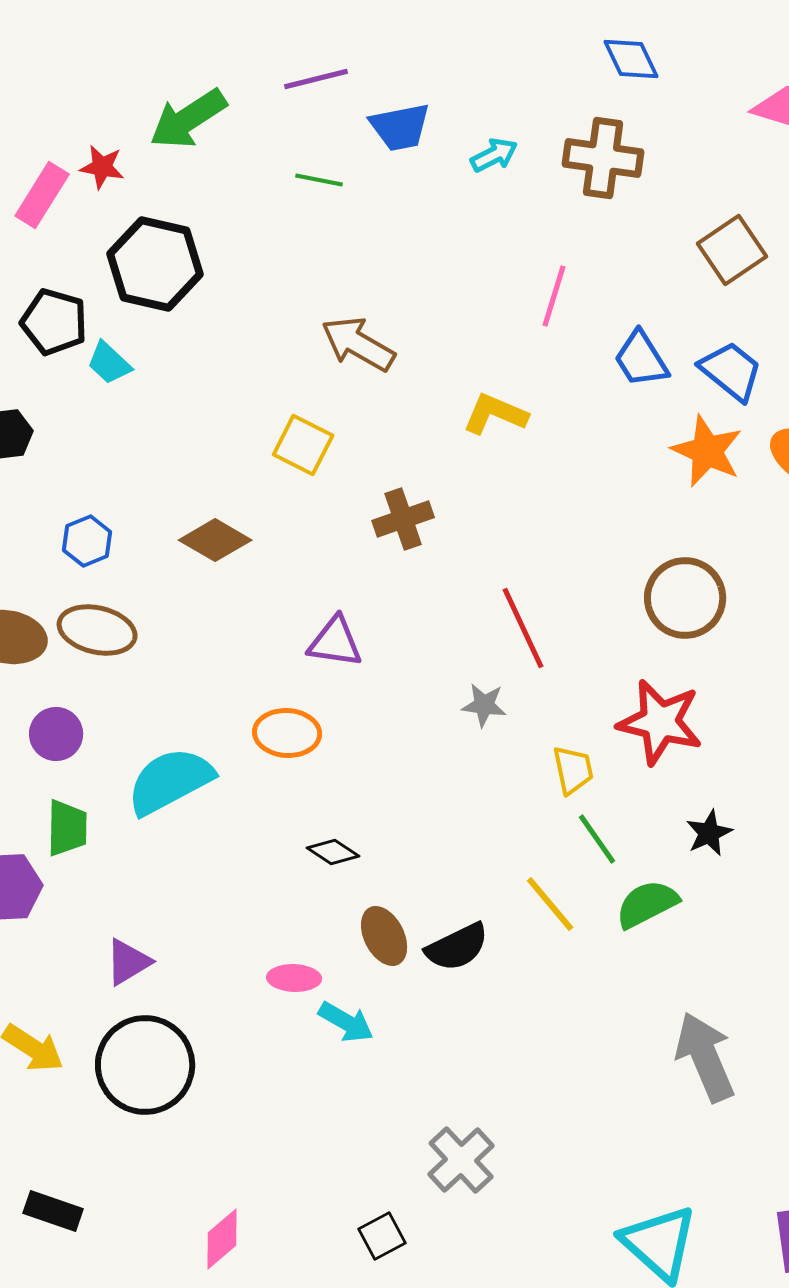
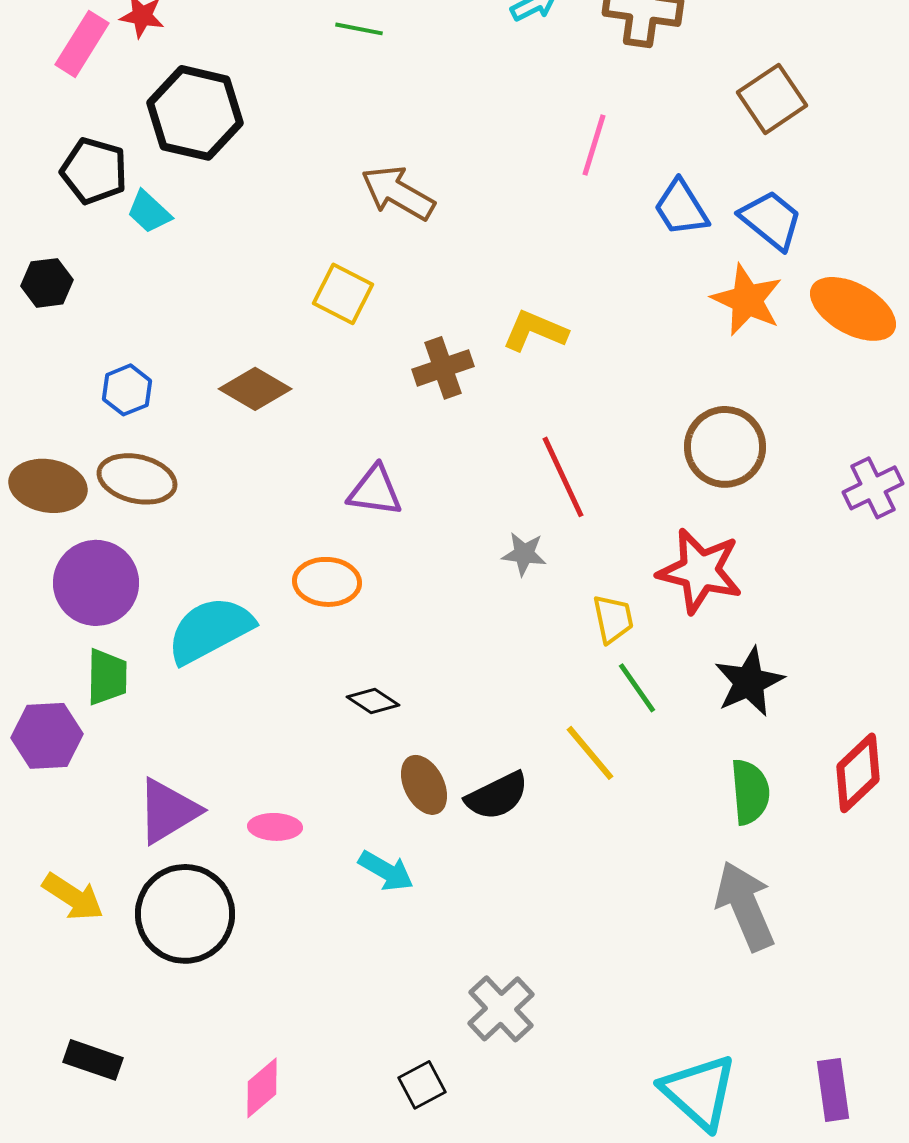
yellow L-shape: (495, 414) -> (535, 331), moved
purple circle: (56, 734) -> (96, 583), size x1.6
black star: (709, 833) -> (749, 682), size x1.5
green semicircle: (647, 904) -> (750, 792), moved, turned 112
purple triangle: (128, 962) -> (168, 811), size x1.4
pink ellipse: (294, 978) -> (275, 827), moved

